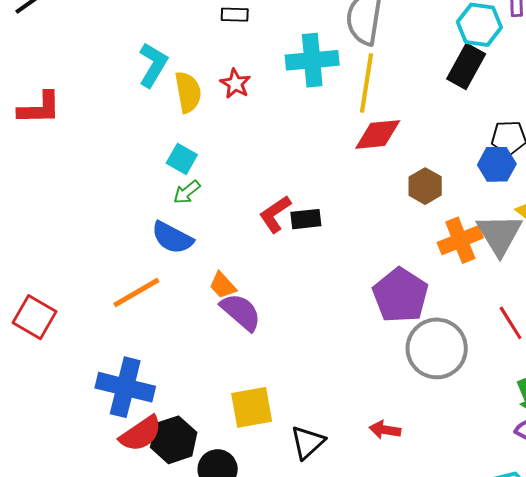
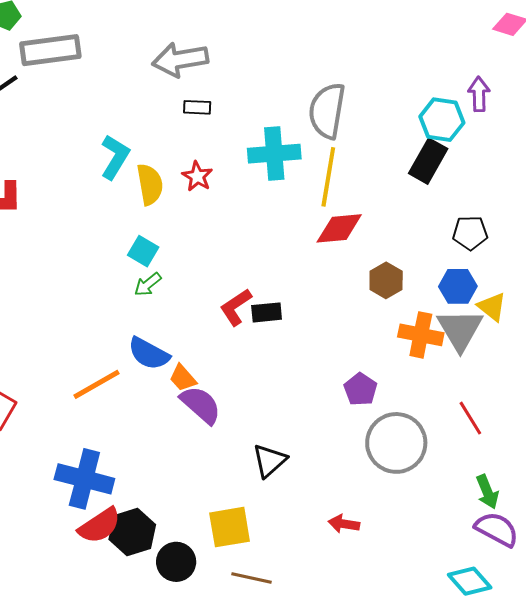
blue hexagon: (497, 164) -> (458, 286), moved
blue semicircle: (172, 238) -> (149, 354), moved
orange cross: (460, 240) -> (421, 335), turned 33
purple pentagon: (400, 295) -> (360, 389), size x0.6
yellow square: (252, 407) -> (230, 527), moved
black triangle: (308, 442) -> (269, 461), moved

